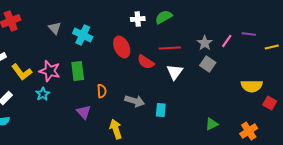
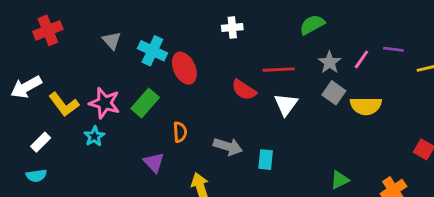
green semicircle: (164, 17) -> (312, 25), moved
red ellipse: (122, 47) -> (184, 68), moved
green rectangle: (78, 71) -> (145, 103), turned 48
yellow semicircle: (252, 86) -> (366, 106), moved

